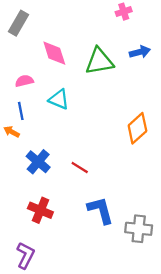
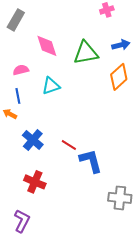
cyan triangle: (59, 99) -> (51, 86), turned -42
orange diamond: (137, 128) -> (119, 77), moved
blue L-shape: (101, 210) -> (91, 161), moved

